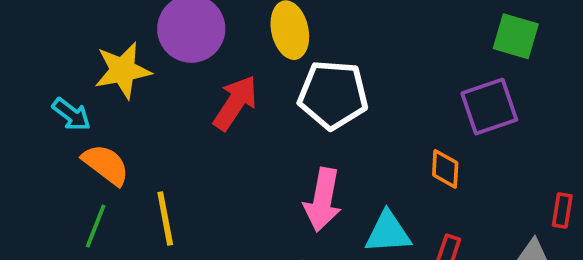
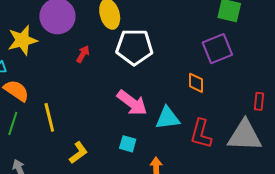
red arrow: (235, 103) -> (83, 54), size x0.6
pink arrow: (323, 200) -> (132, 103), turned -60

